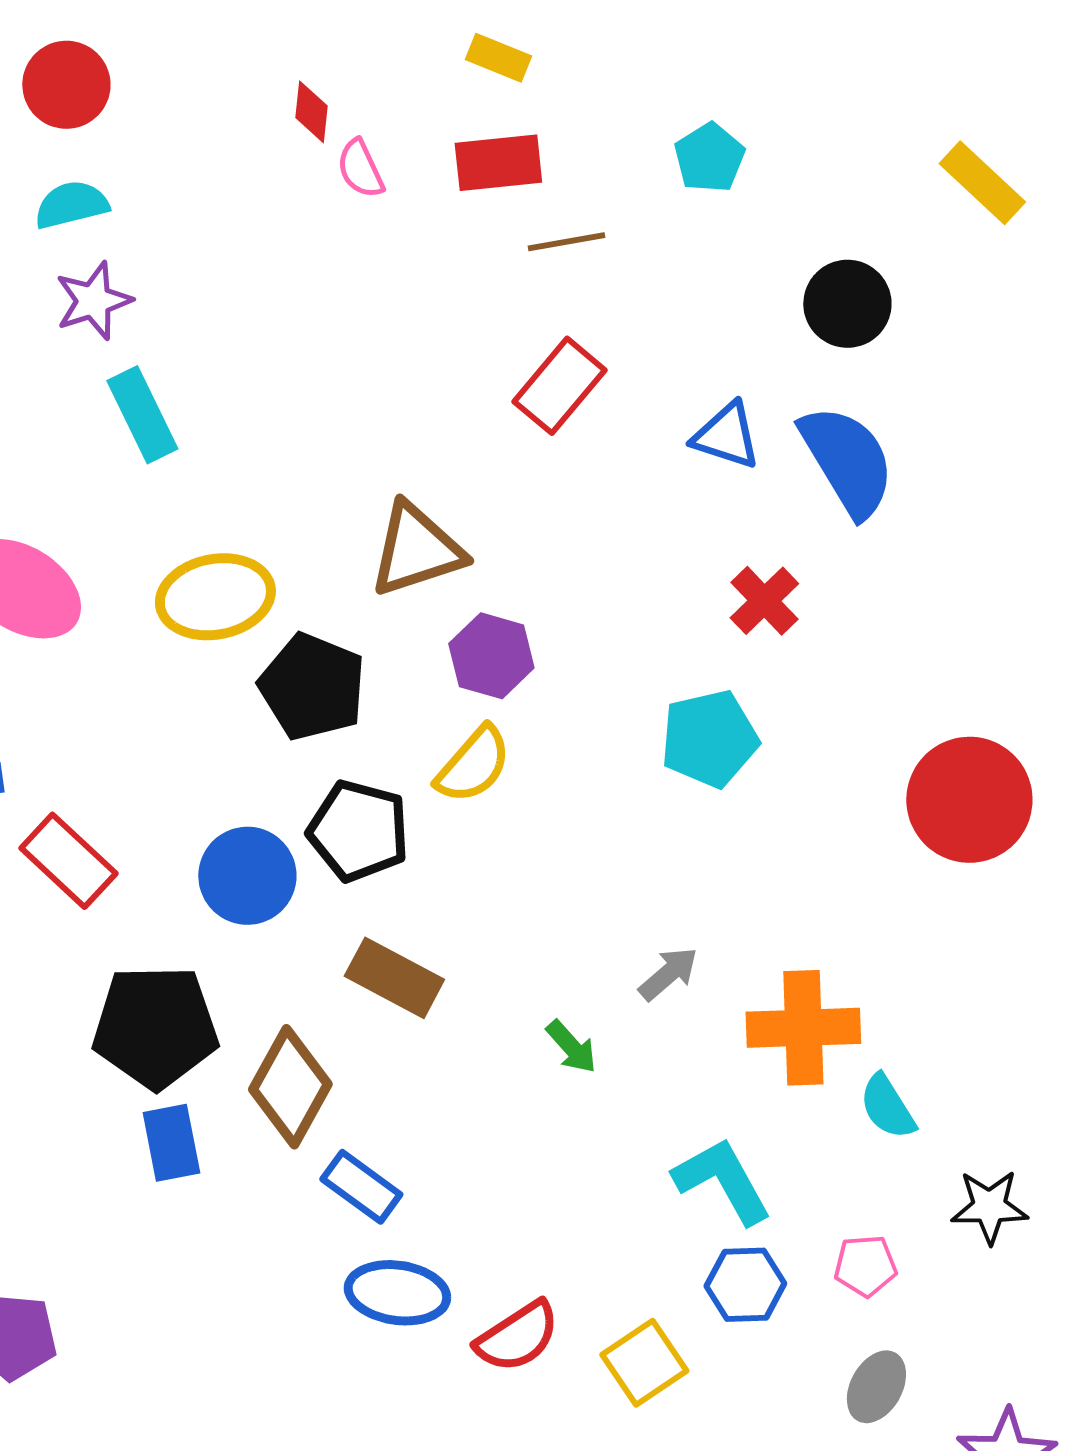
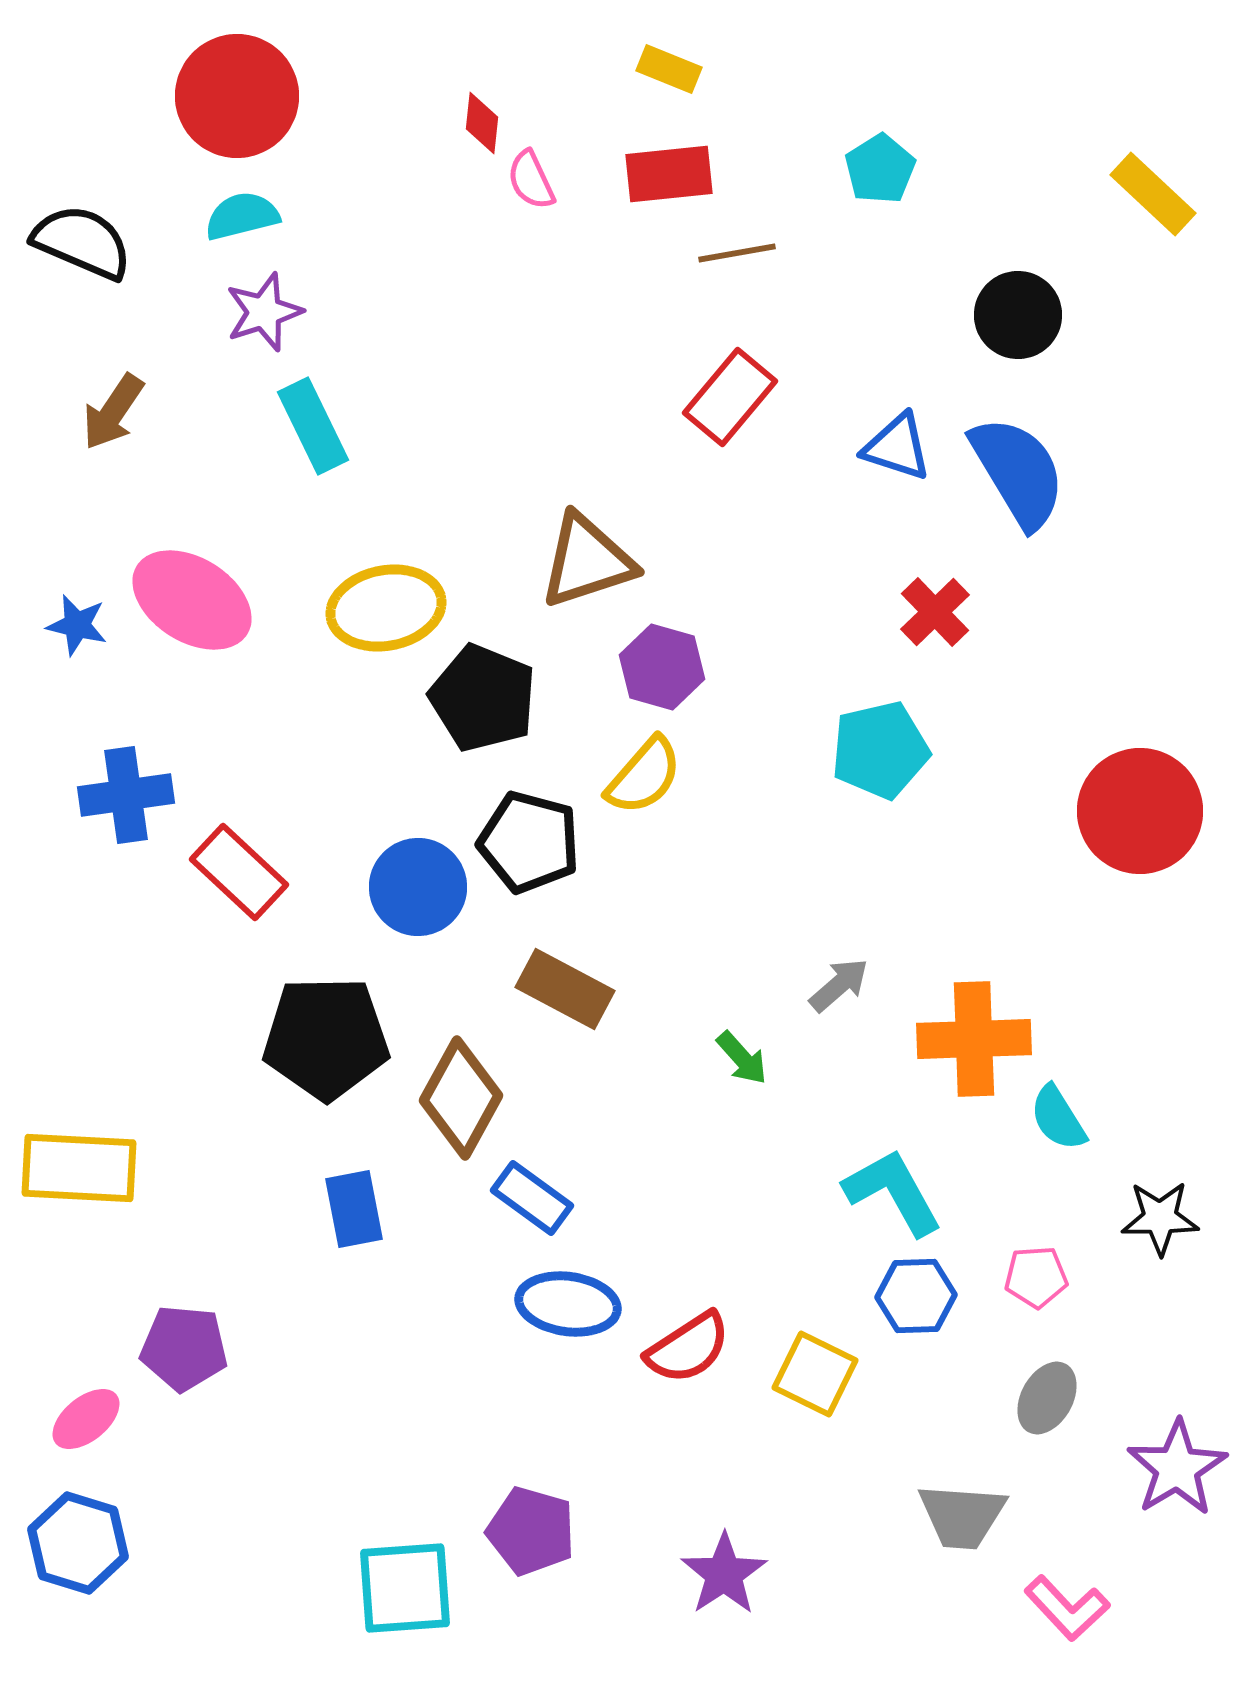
red circle: (66, 85) -> (237, 96), size x1.4
blue rectangle: (171, 1143) -> (354, 1209), moved
yellow square: (644, 1363) -> (815, 1374), turned -30

